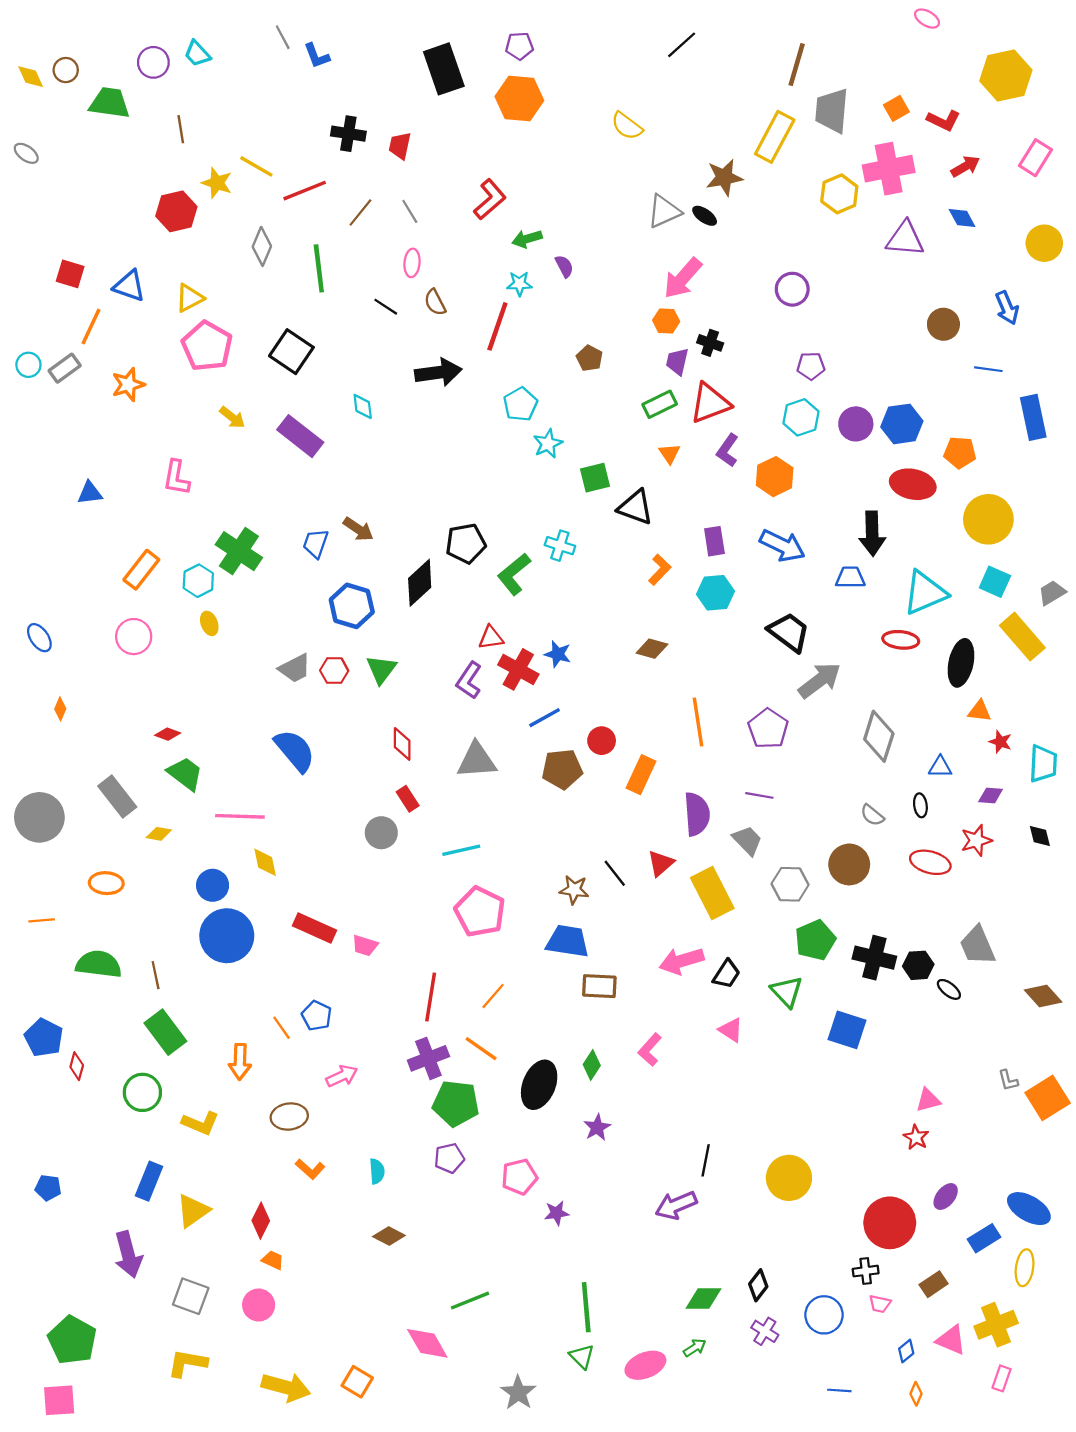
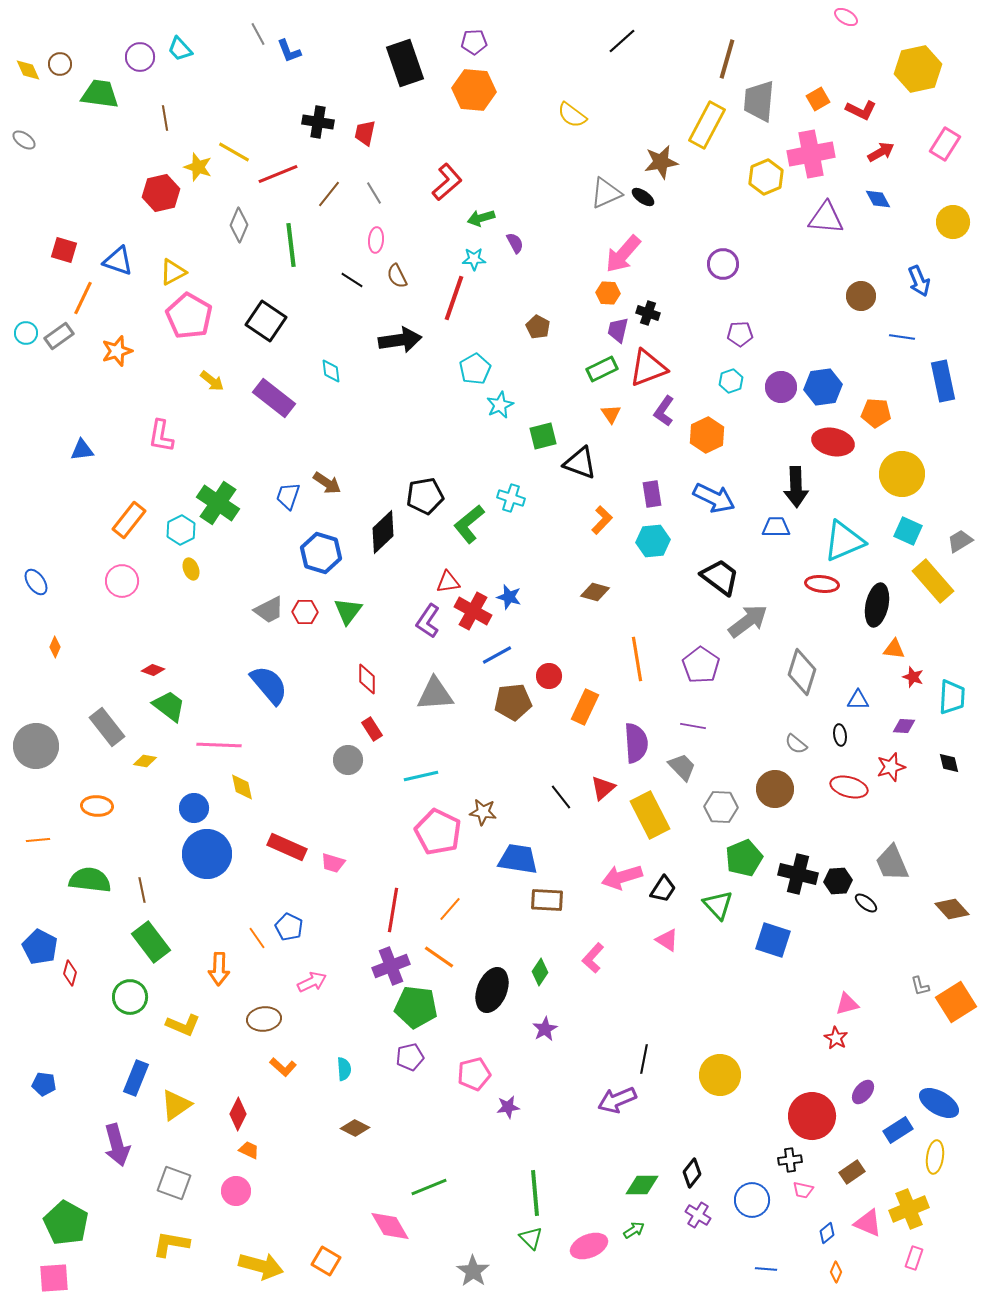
cyan hexagon: (801, 417) -> (731, 381), size x0.7
brown star: (574, 890) -> (483, 812), moved

